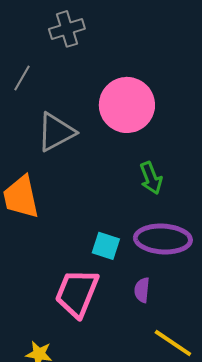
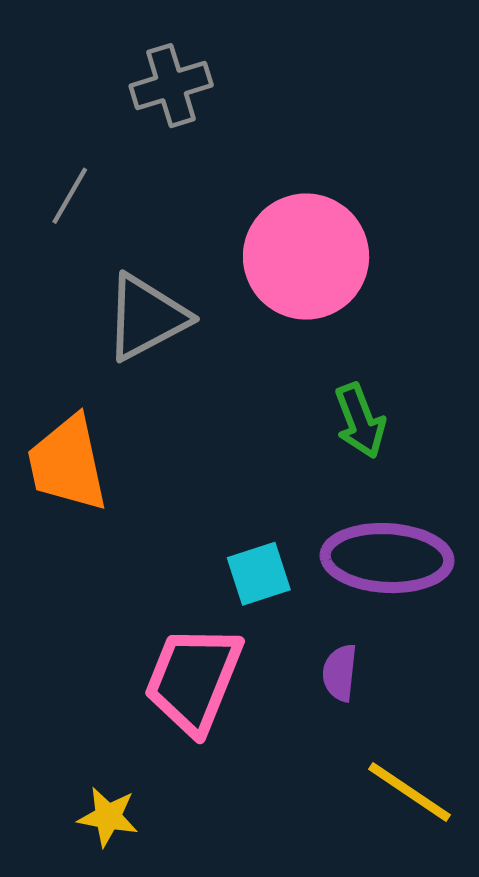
cyan square: (106, 246) -> (259, 574), turned -36

